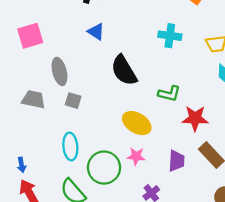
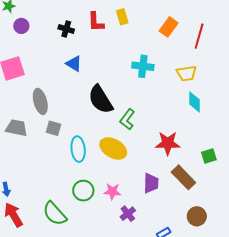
green L-shape: (169, 94) -> (127, 119), moved, turned 115
cyan ellipse: (70, 146) -> (78, 149), moved
pink star: (136, 156) -> (112, 192), moved
green circle: (104, 168) -> (83, 191), size x0.7

